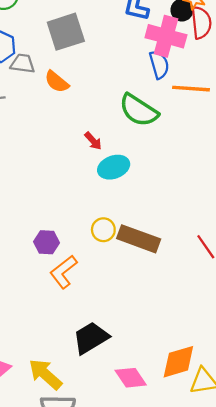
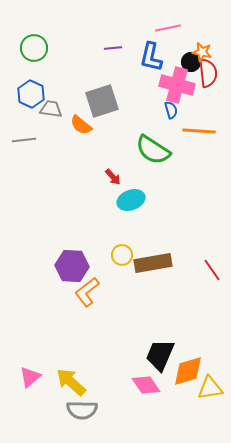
gray square: (66, 32) -> (102, 101), moved
blue semicircle: (159, 65) -> (171, 110), size x0.7
brown rectangle: (139, 239) -> (153, 263), turned -30
purple hexagon: (46, 242) -> (72, 266), size x1.5
black trapezoid: (91, 338) -> (160, 355), moved, turned -36

